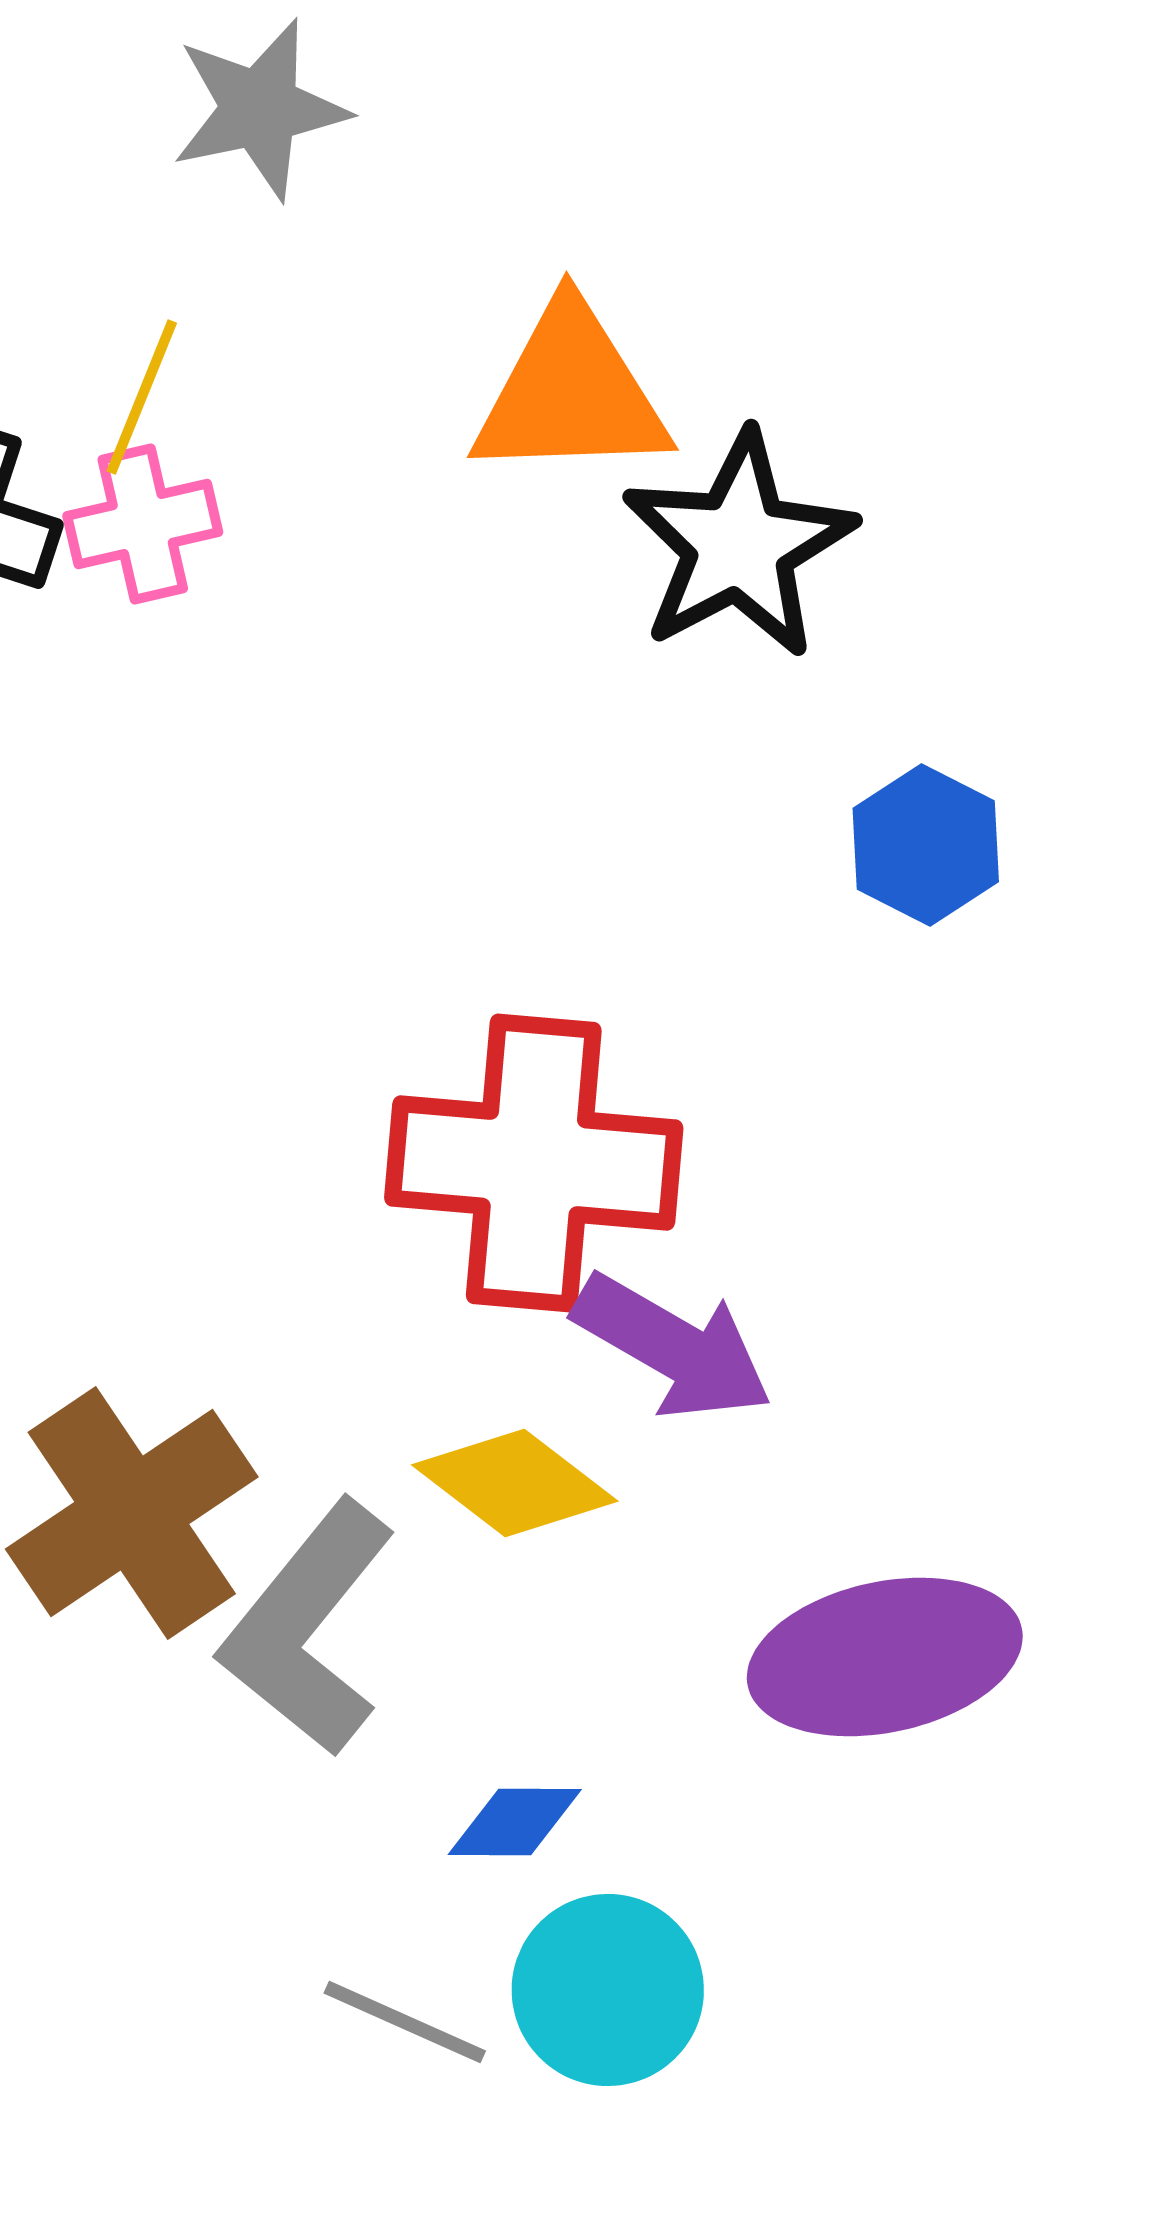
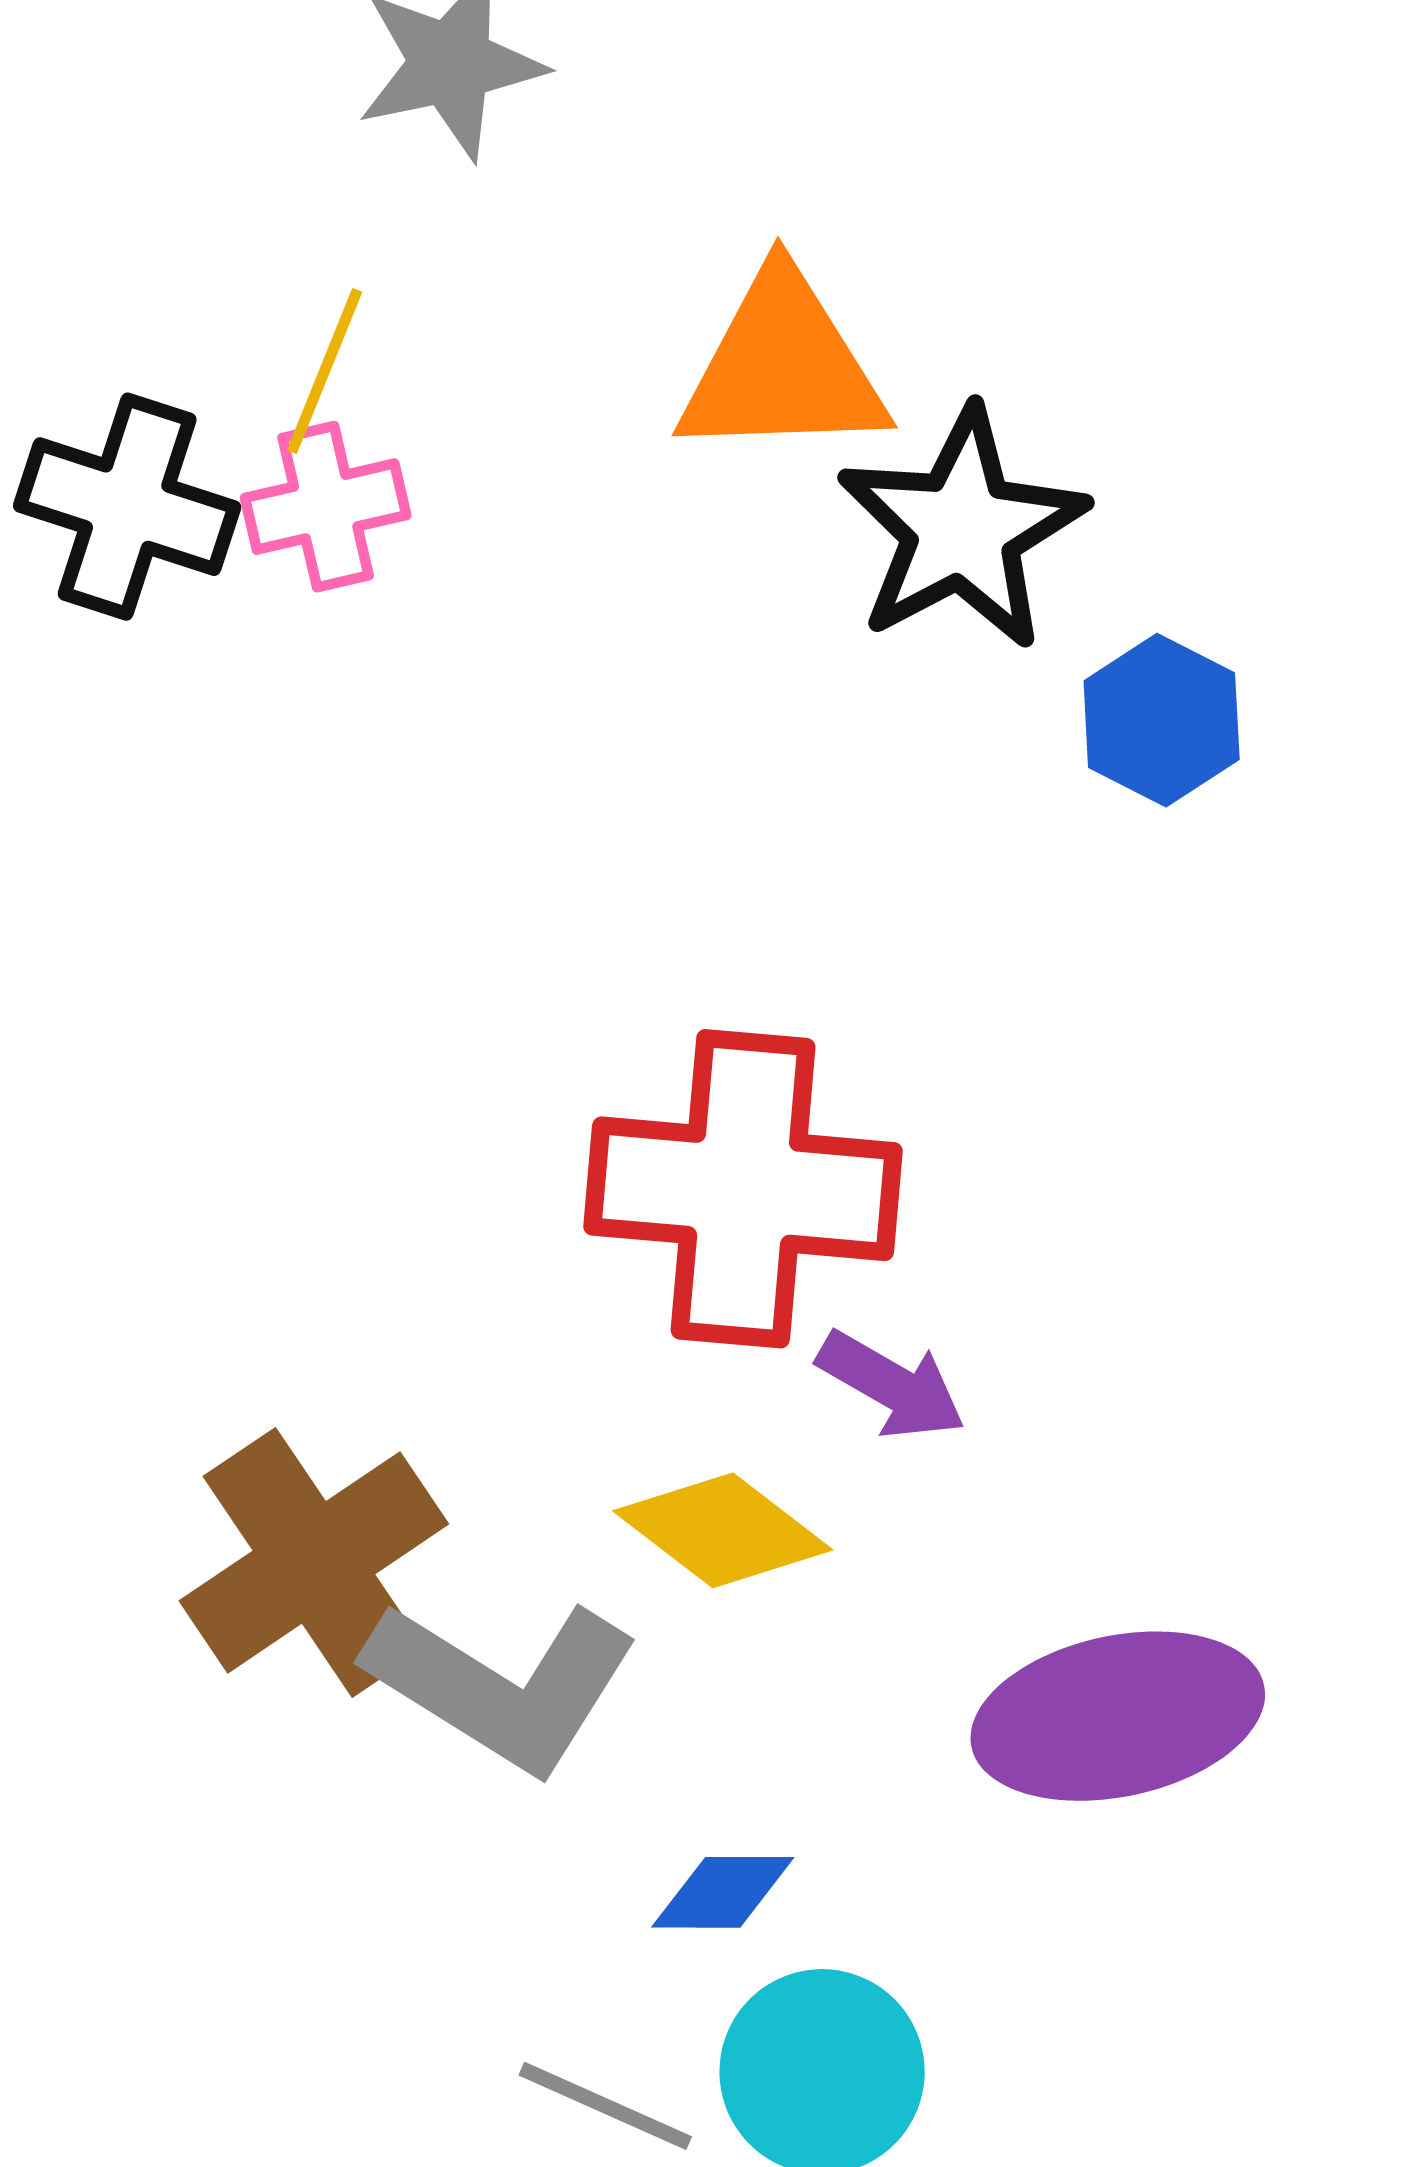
blue hexagon: (926, 845) -> (1162, 720), moved
purple arrow: (673, 1347) -> (891, 1385), size x0.7
gray L-shape: (308, 1628) -> (502, 1685), turned -97

